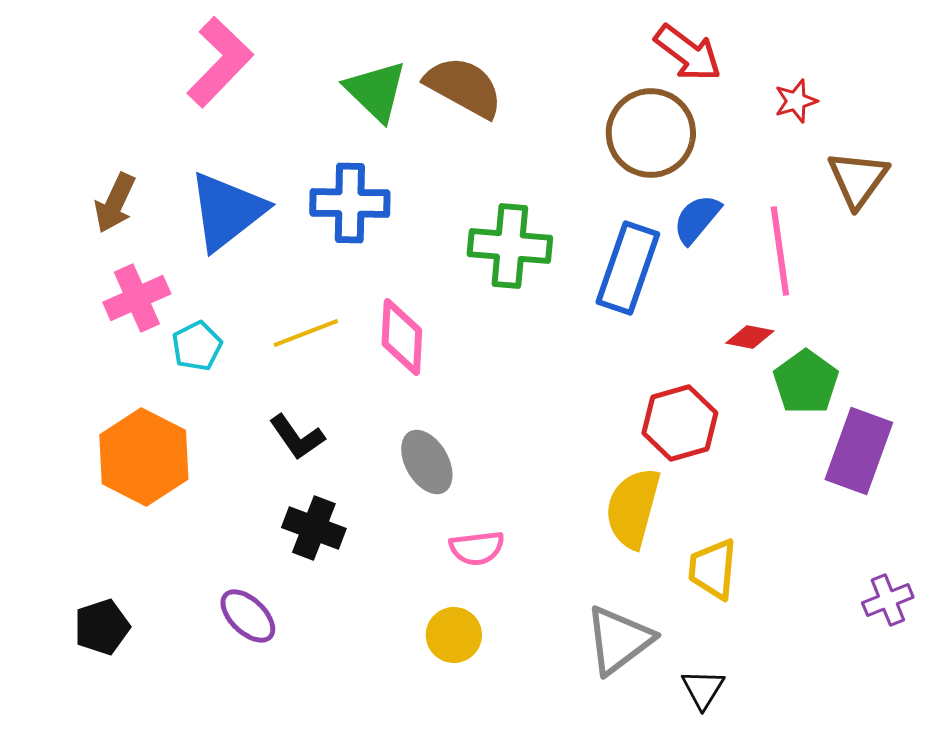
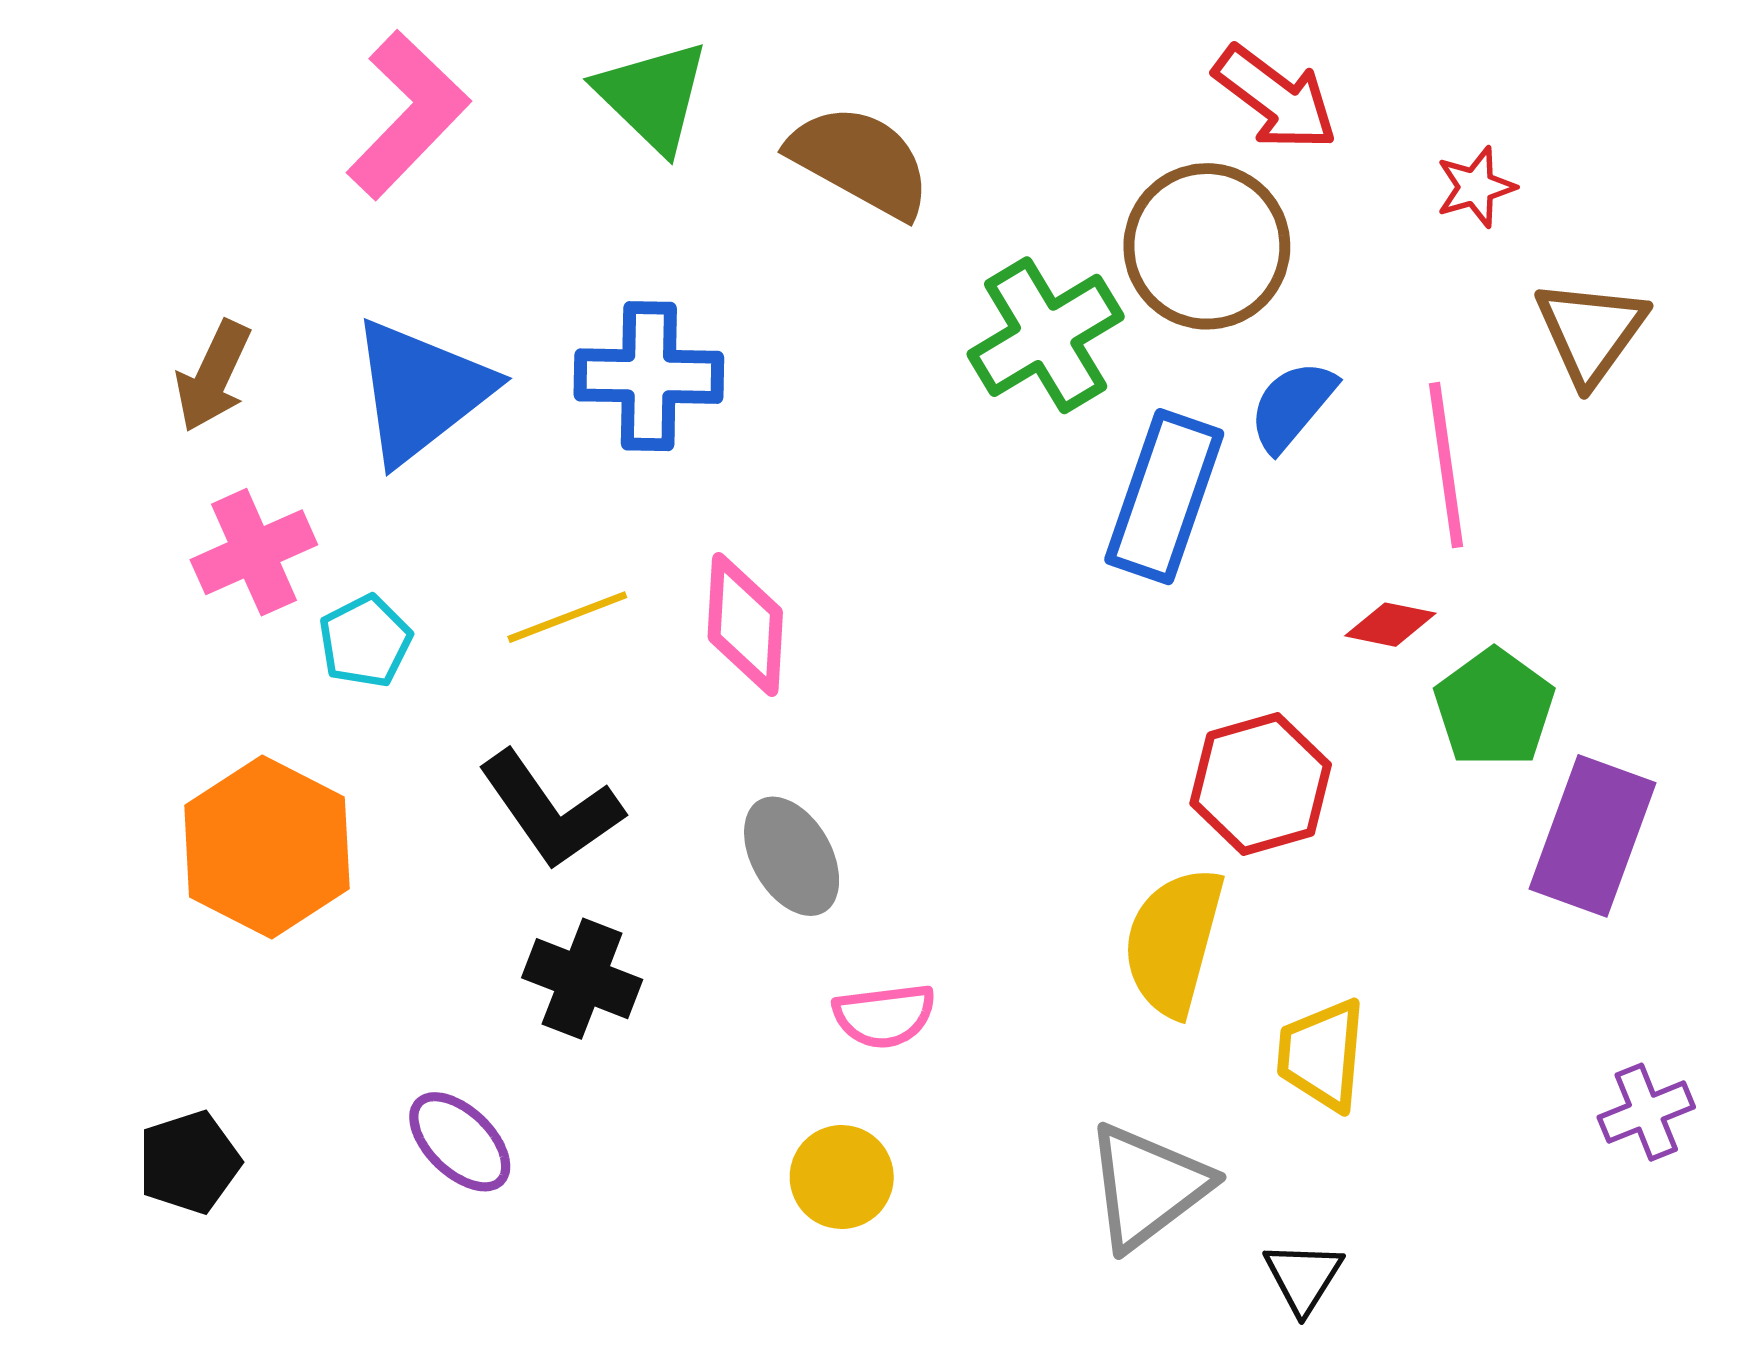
green triangle: (376, 91) -> (653, 96), moved
green cross: (510, 246) -> (1046, 335), moved, turned -36
black L-shape: (297, 437) -> (551, 810), size x1.4

